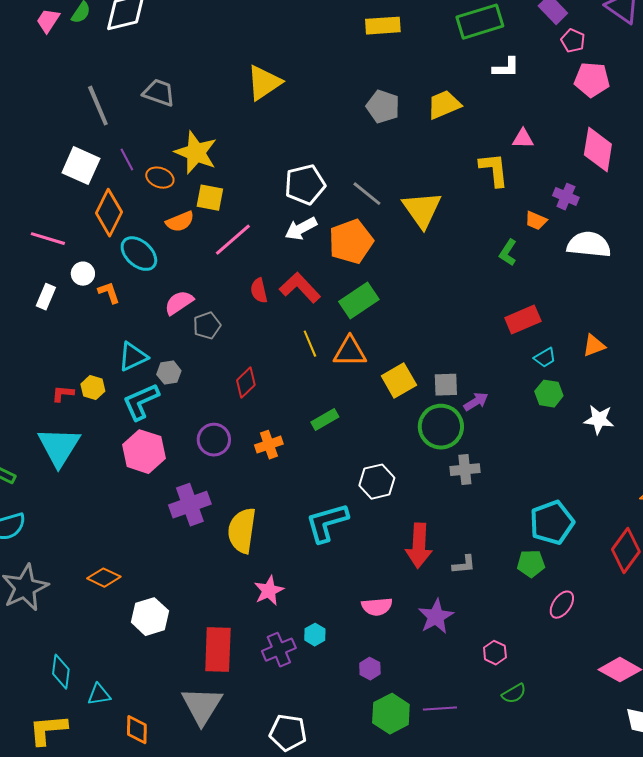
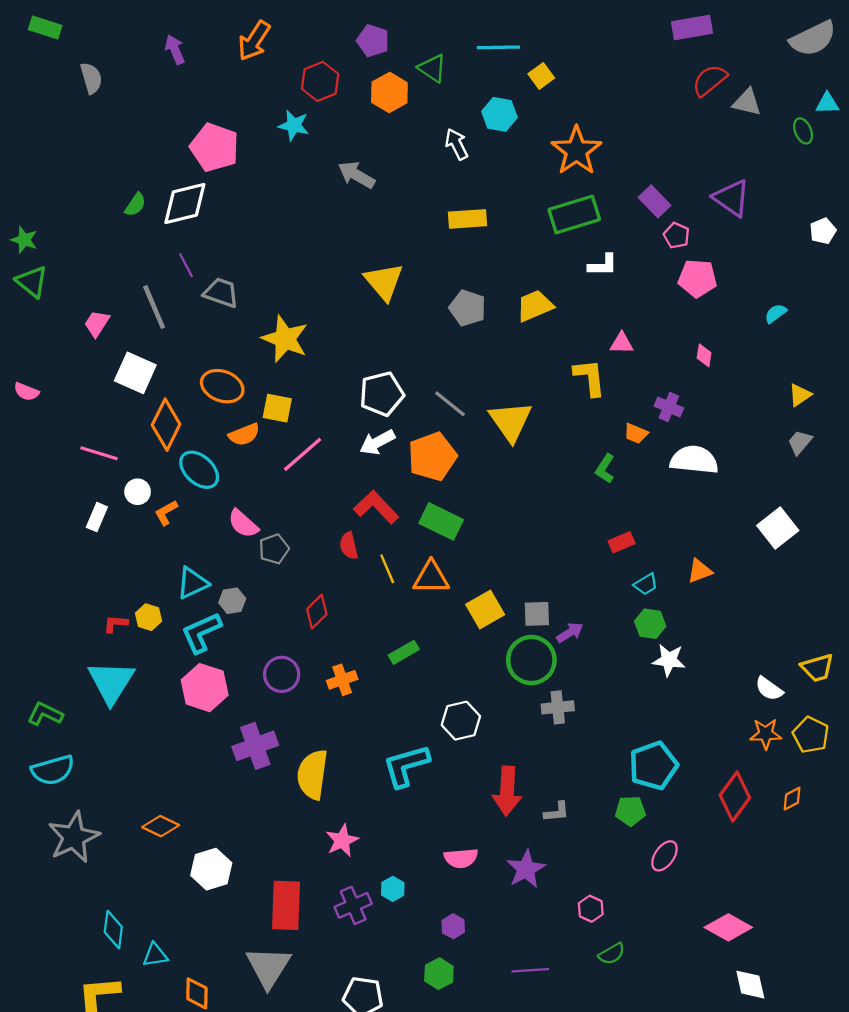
pink trapezoid: (48, 21) -> (97, 323), moved
yellow triangle: (264, 83) -> (384, 282), moved, turned -36
pink diamond: (598, 150) -> (704, 355), size x0.5
yellow star: (196, 153) -> (285, 339), moved
purple line: (127, 160) -> (186, 265), moved
orange ellipse: (160, 178) -> (222, 386), size x1.4
red semicircle: (259, 291) -> (349, 546), moved
orange L-shape: (109, 293) -> (166, 513), turned -100
green rectangle: (359, 301) -> (441, 521), turned 60
pink semicircle: (179, 303) -> (243, 524), turned -104
red rectangle: (523, 320) -> (622, 542), size x0.7
white star: (599, 420) -> (669, 660), moved
green hexagon: (391, 714) -> (439, 974), moved, size x0.7

